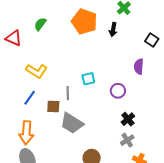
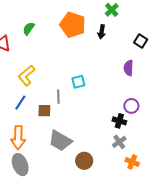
yellow L-shape: (37, 71) -> (26, 76), turned 110
purple circle: (118, 91) -> (131, 106), moved
black cross: (128, 119) -> (119, 121), turned -32
gray trapezoid: (72, 123) -> (60, 141), moved

